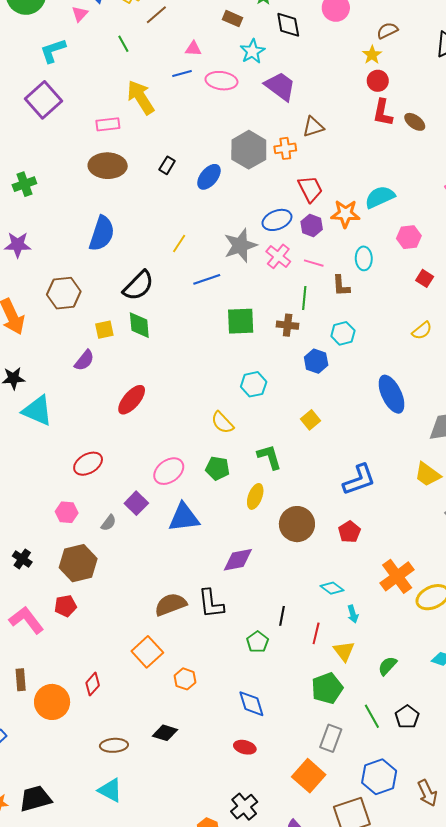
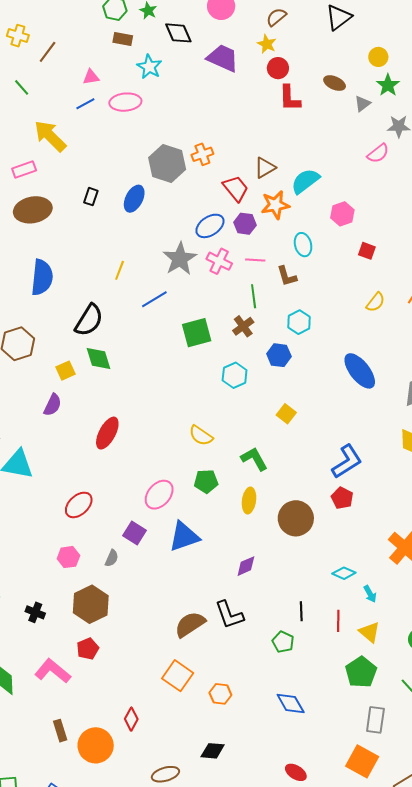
purple trapezoid: (280, 86) -> (223, 58), moved
brown ellipse: (415, 122) -> (335, 83), moved
brown triangle: (313, 127) -> (265, 168), moved
brown cross: (288, 325) -> (243, 326), turned -30
cyan hexagon: (254, 384) -> (235, 375), moved
red pentagon: (349, 532) -> (342, 498), moved
purple diamond: (238, 560) -> (246, 566), size x0.7
red ellipse: (245, 747) -> (296, 772), moved, turned 30

